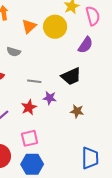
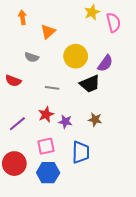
yellow circle: (55, 27) -> (76, 56), moved
purple semicircle: (85, 45) -> (105, 63), moved
purple star: (50, 98) -> (65, 122), moved
blue trapezoid: (90, 158) -> (81, 152), moved

